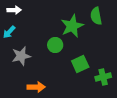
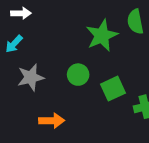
green circle: (55, 45) -> (78, 75), moved

